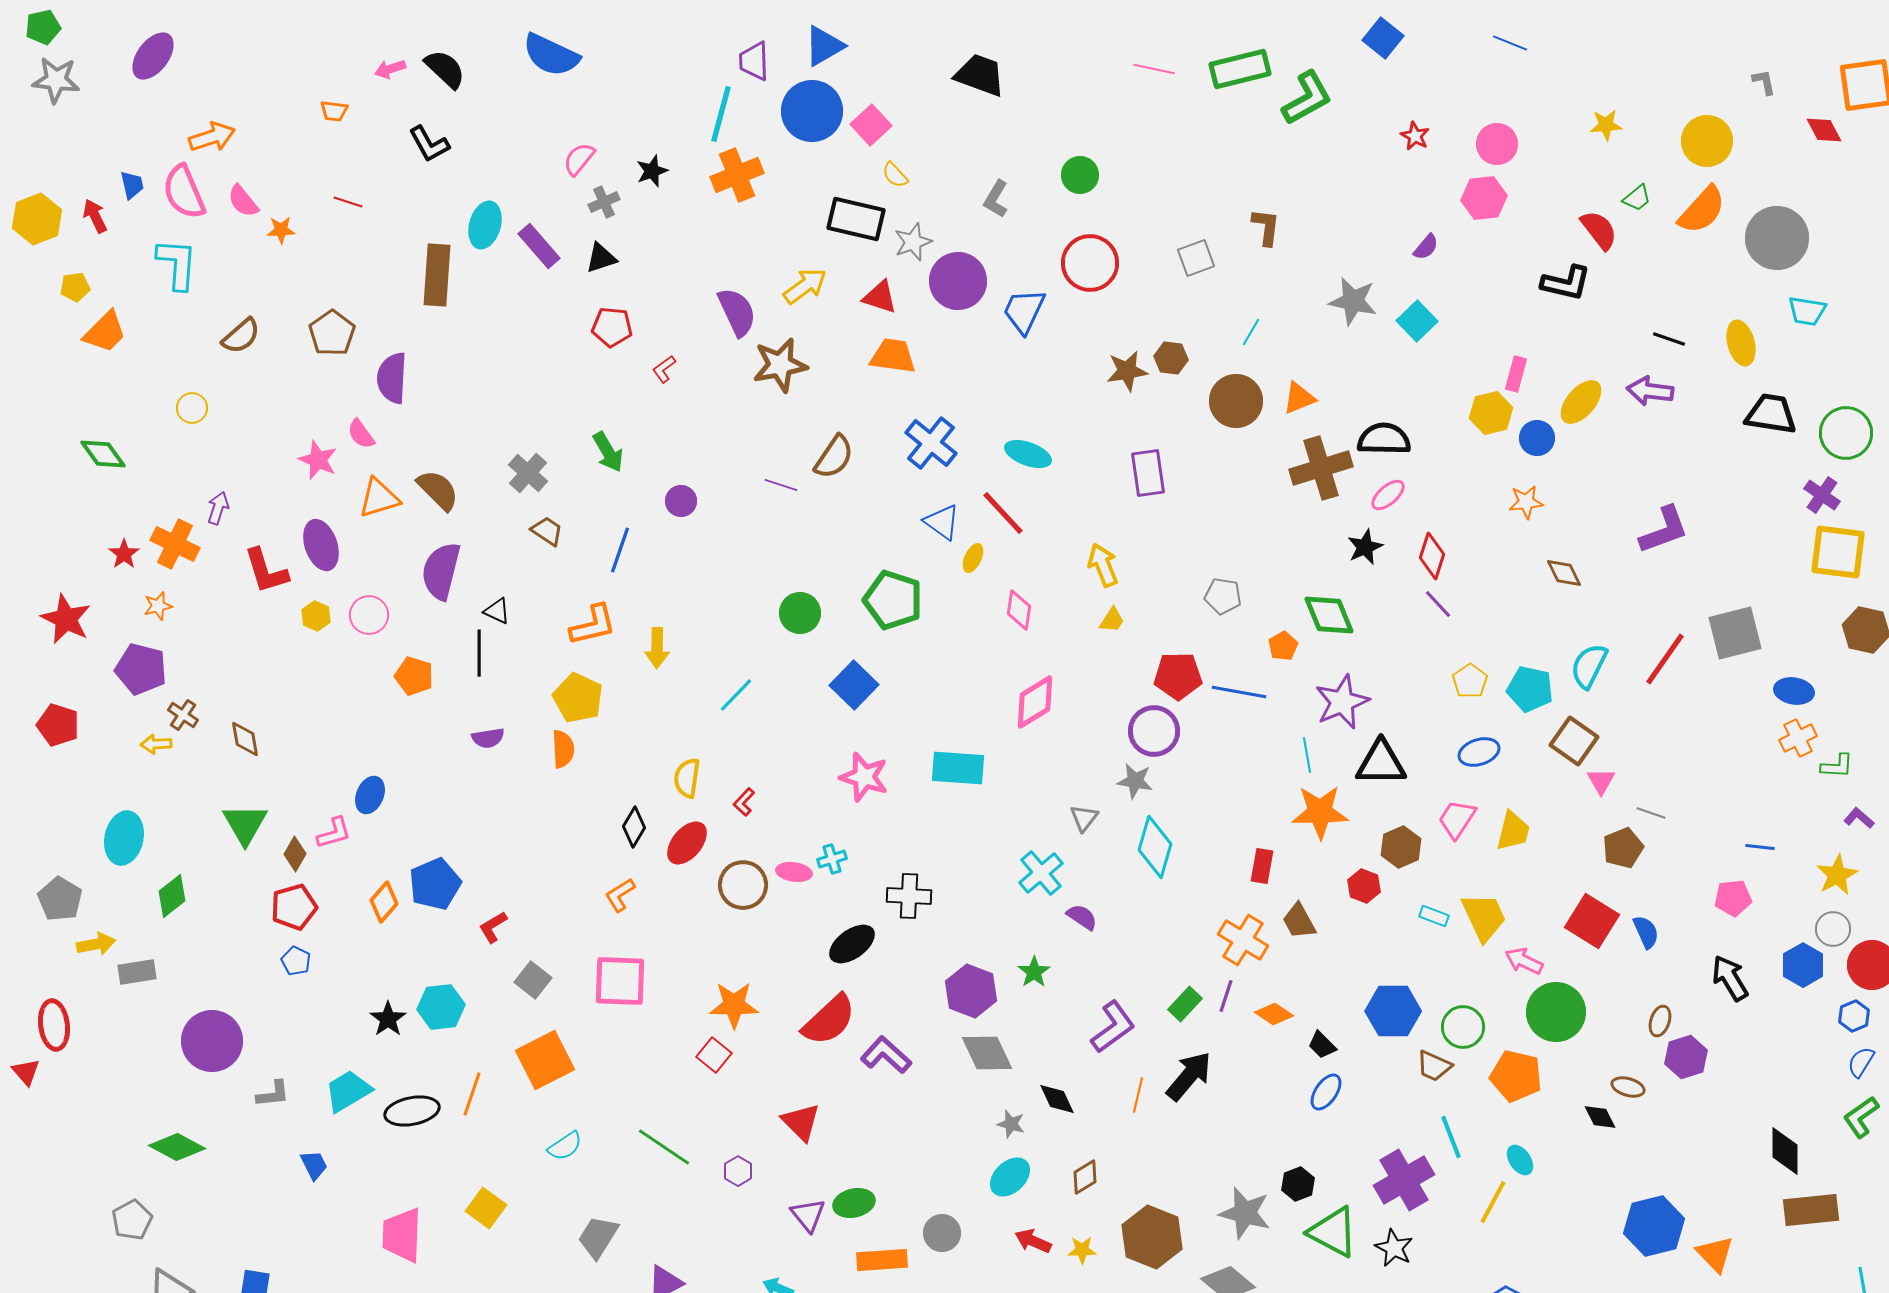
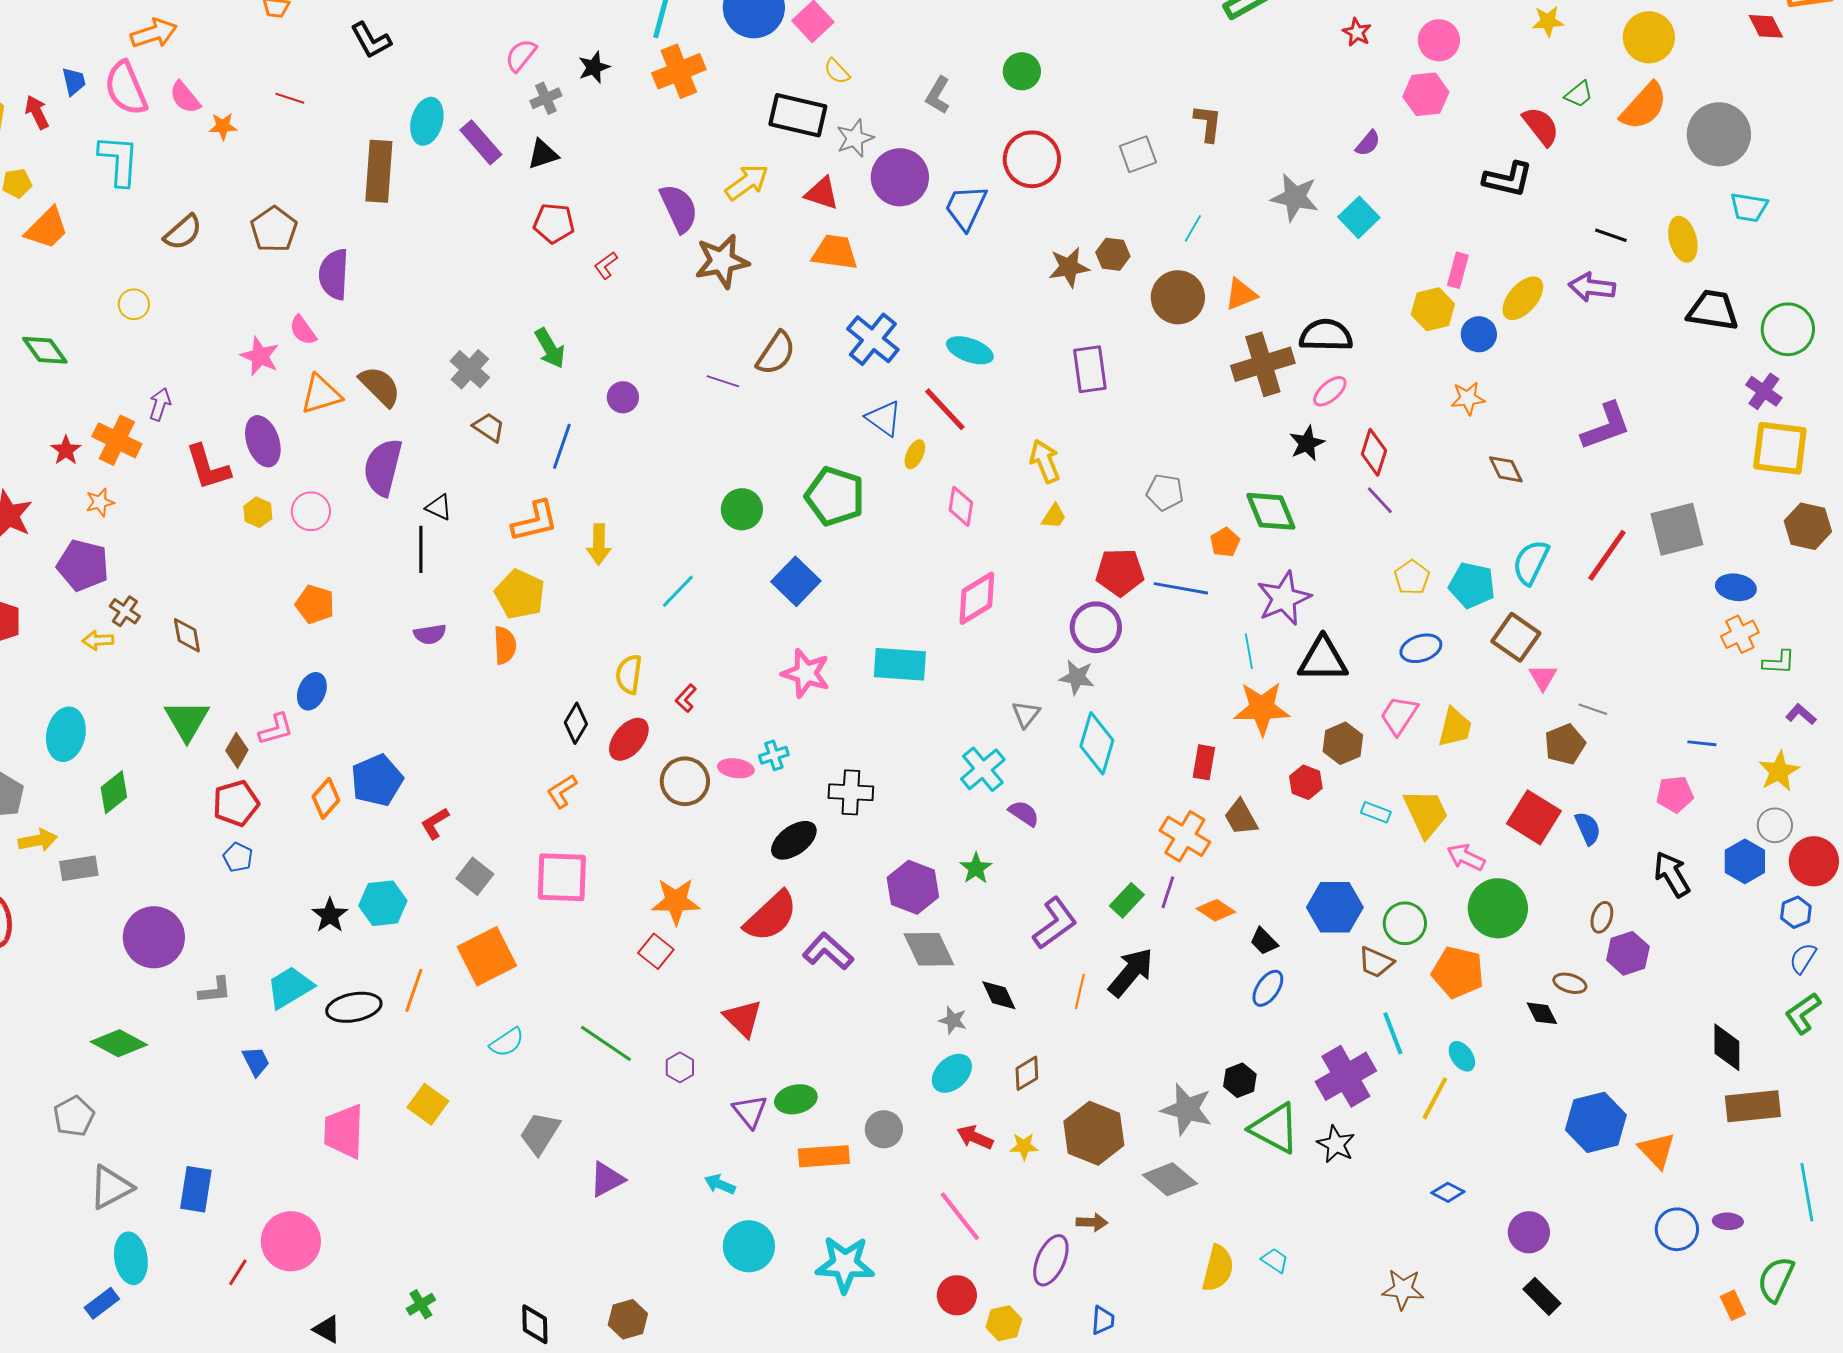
orange pentagon: (414, 676) -> (315, 604), moved

